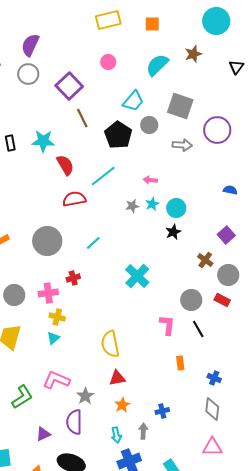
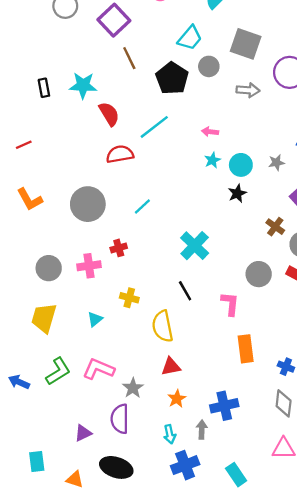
gray star: (132, 206) -> (276, 163), moved
yellow cross: (57, 317) -> (129, 298), moved
black line: (198, 329) -> (185, 291), moved
orange rectangle: (180, 363) -> (246, 349), size x1.6
green L-shape: (22, 397) -> (58, 371), moved
blue cross: (162, 411) -> (224, 406), size x1.6

